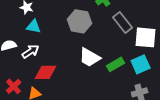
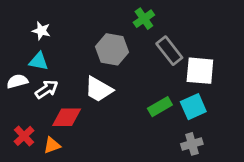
cyan triangle: (34, 26) -> (39, 61), moved
white trapezoid: (90, 57) -> (99, 89), moved

